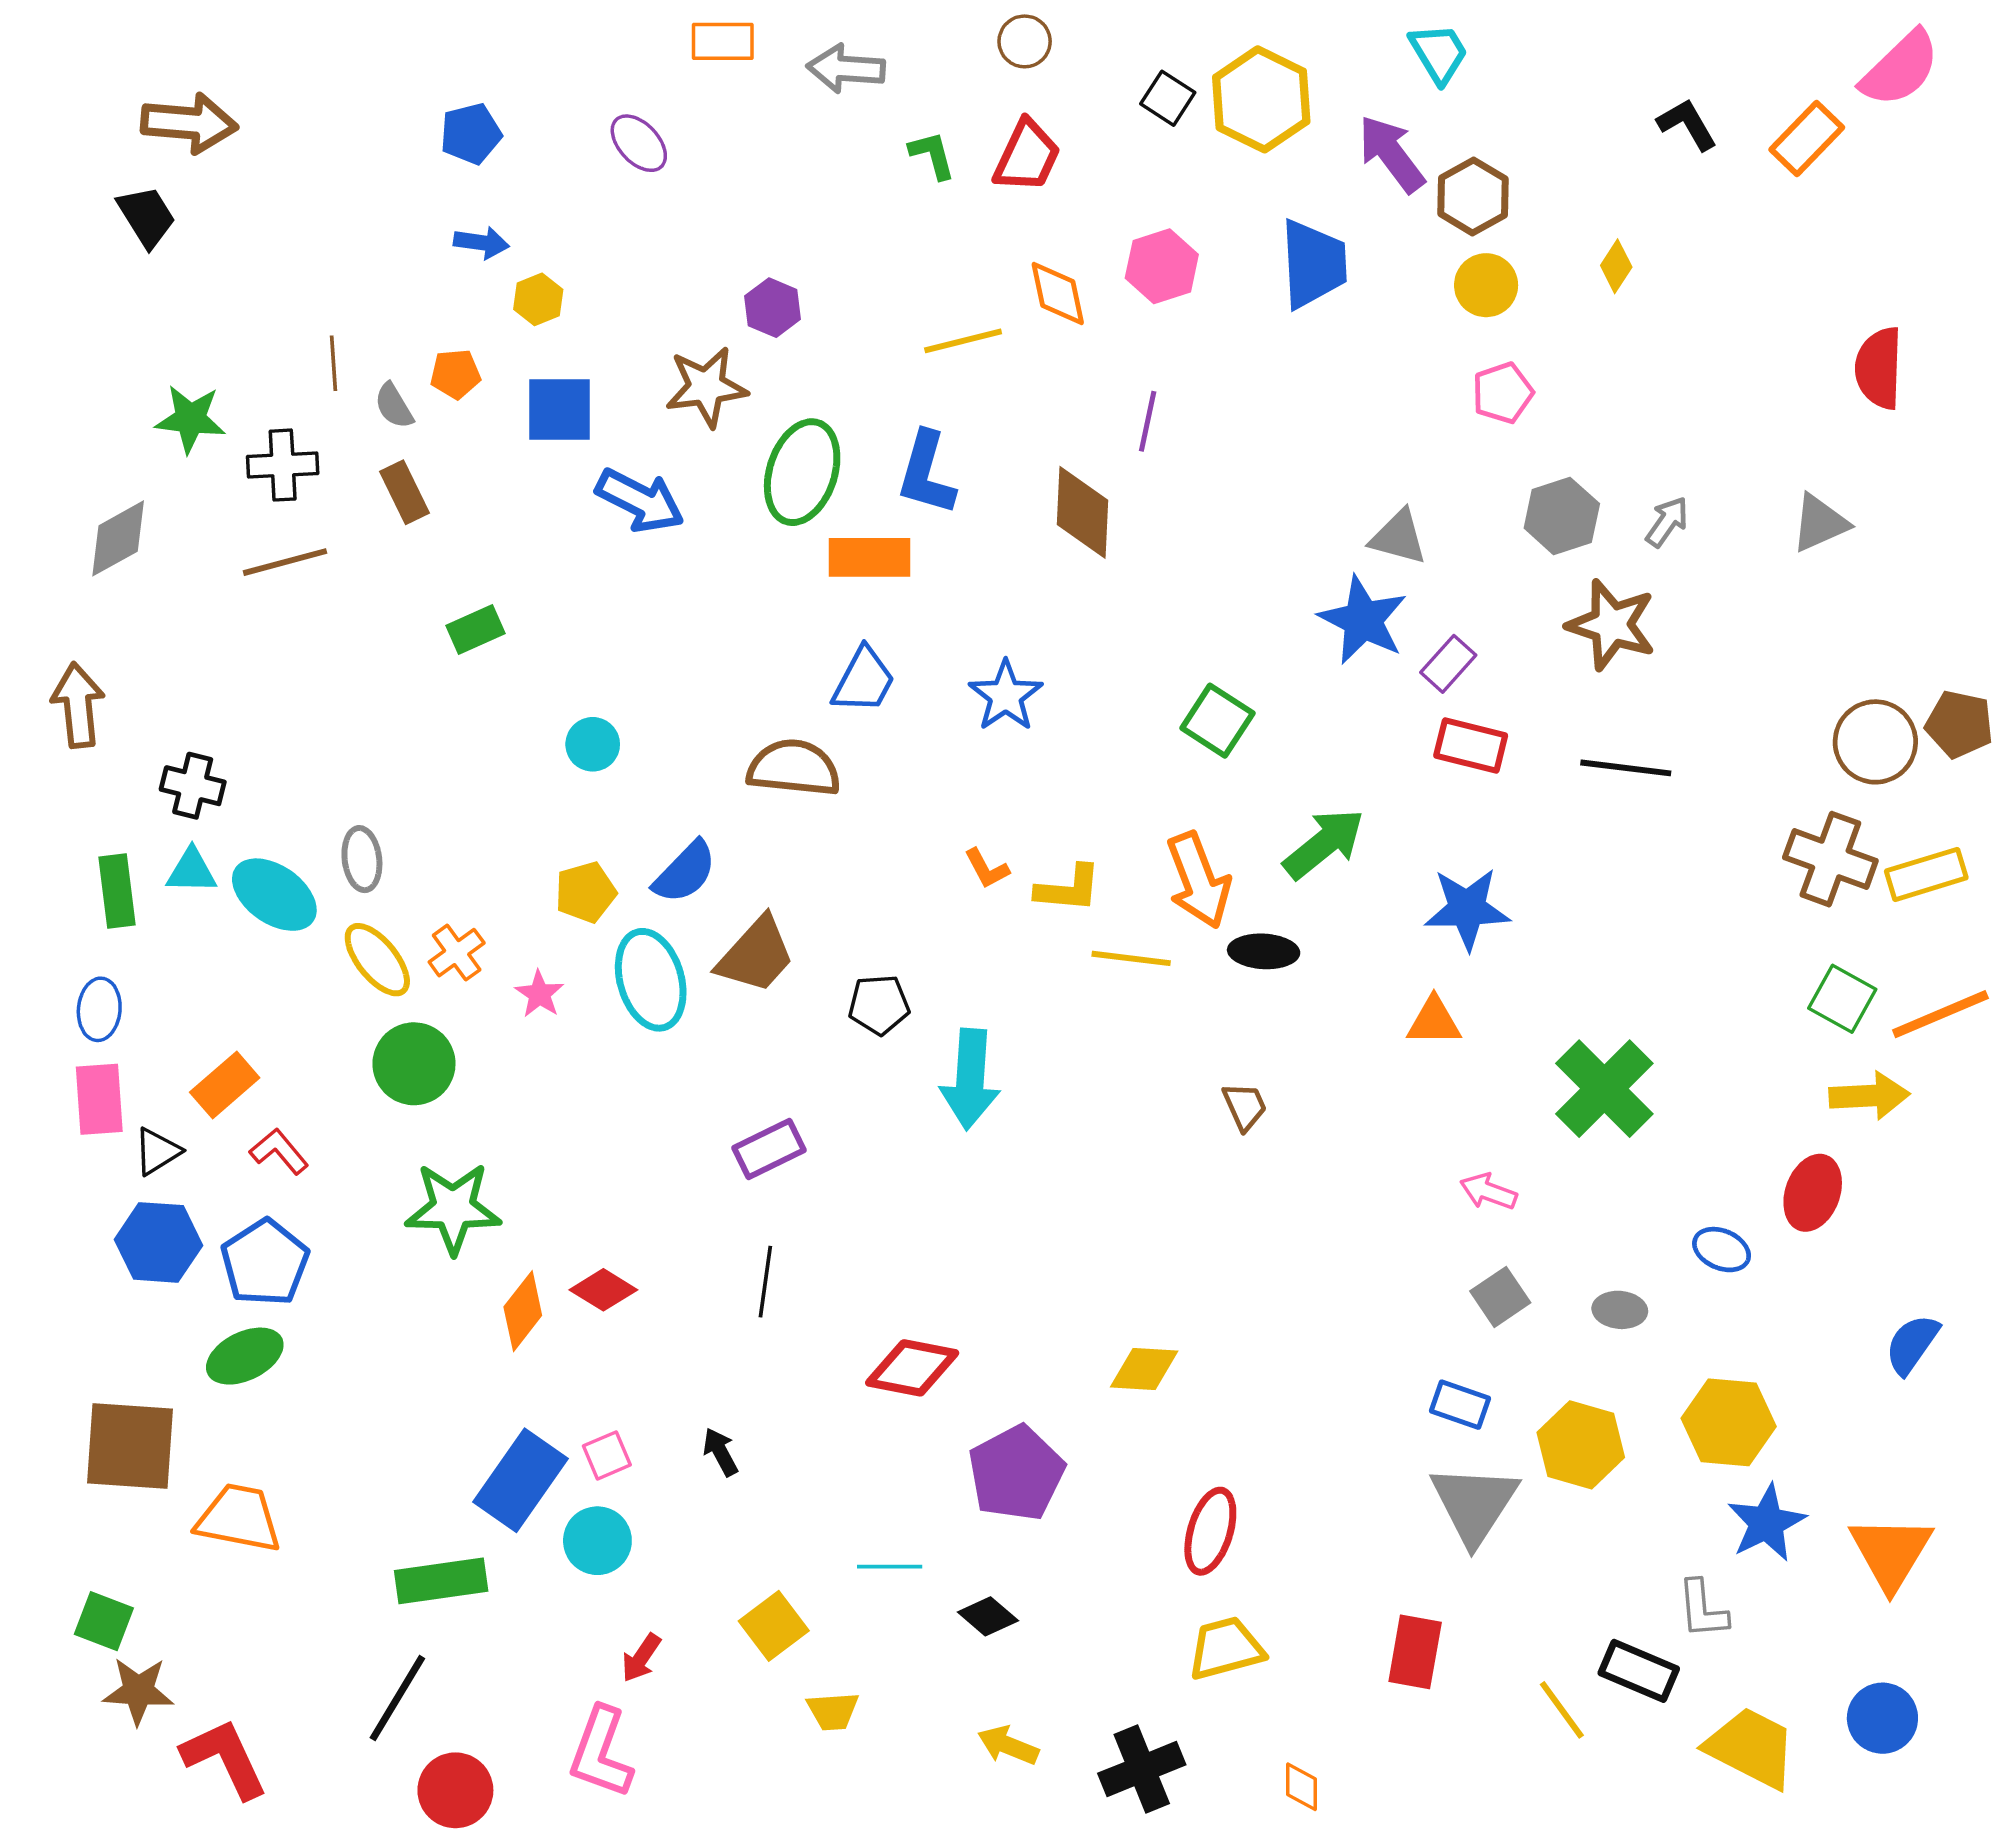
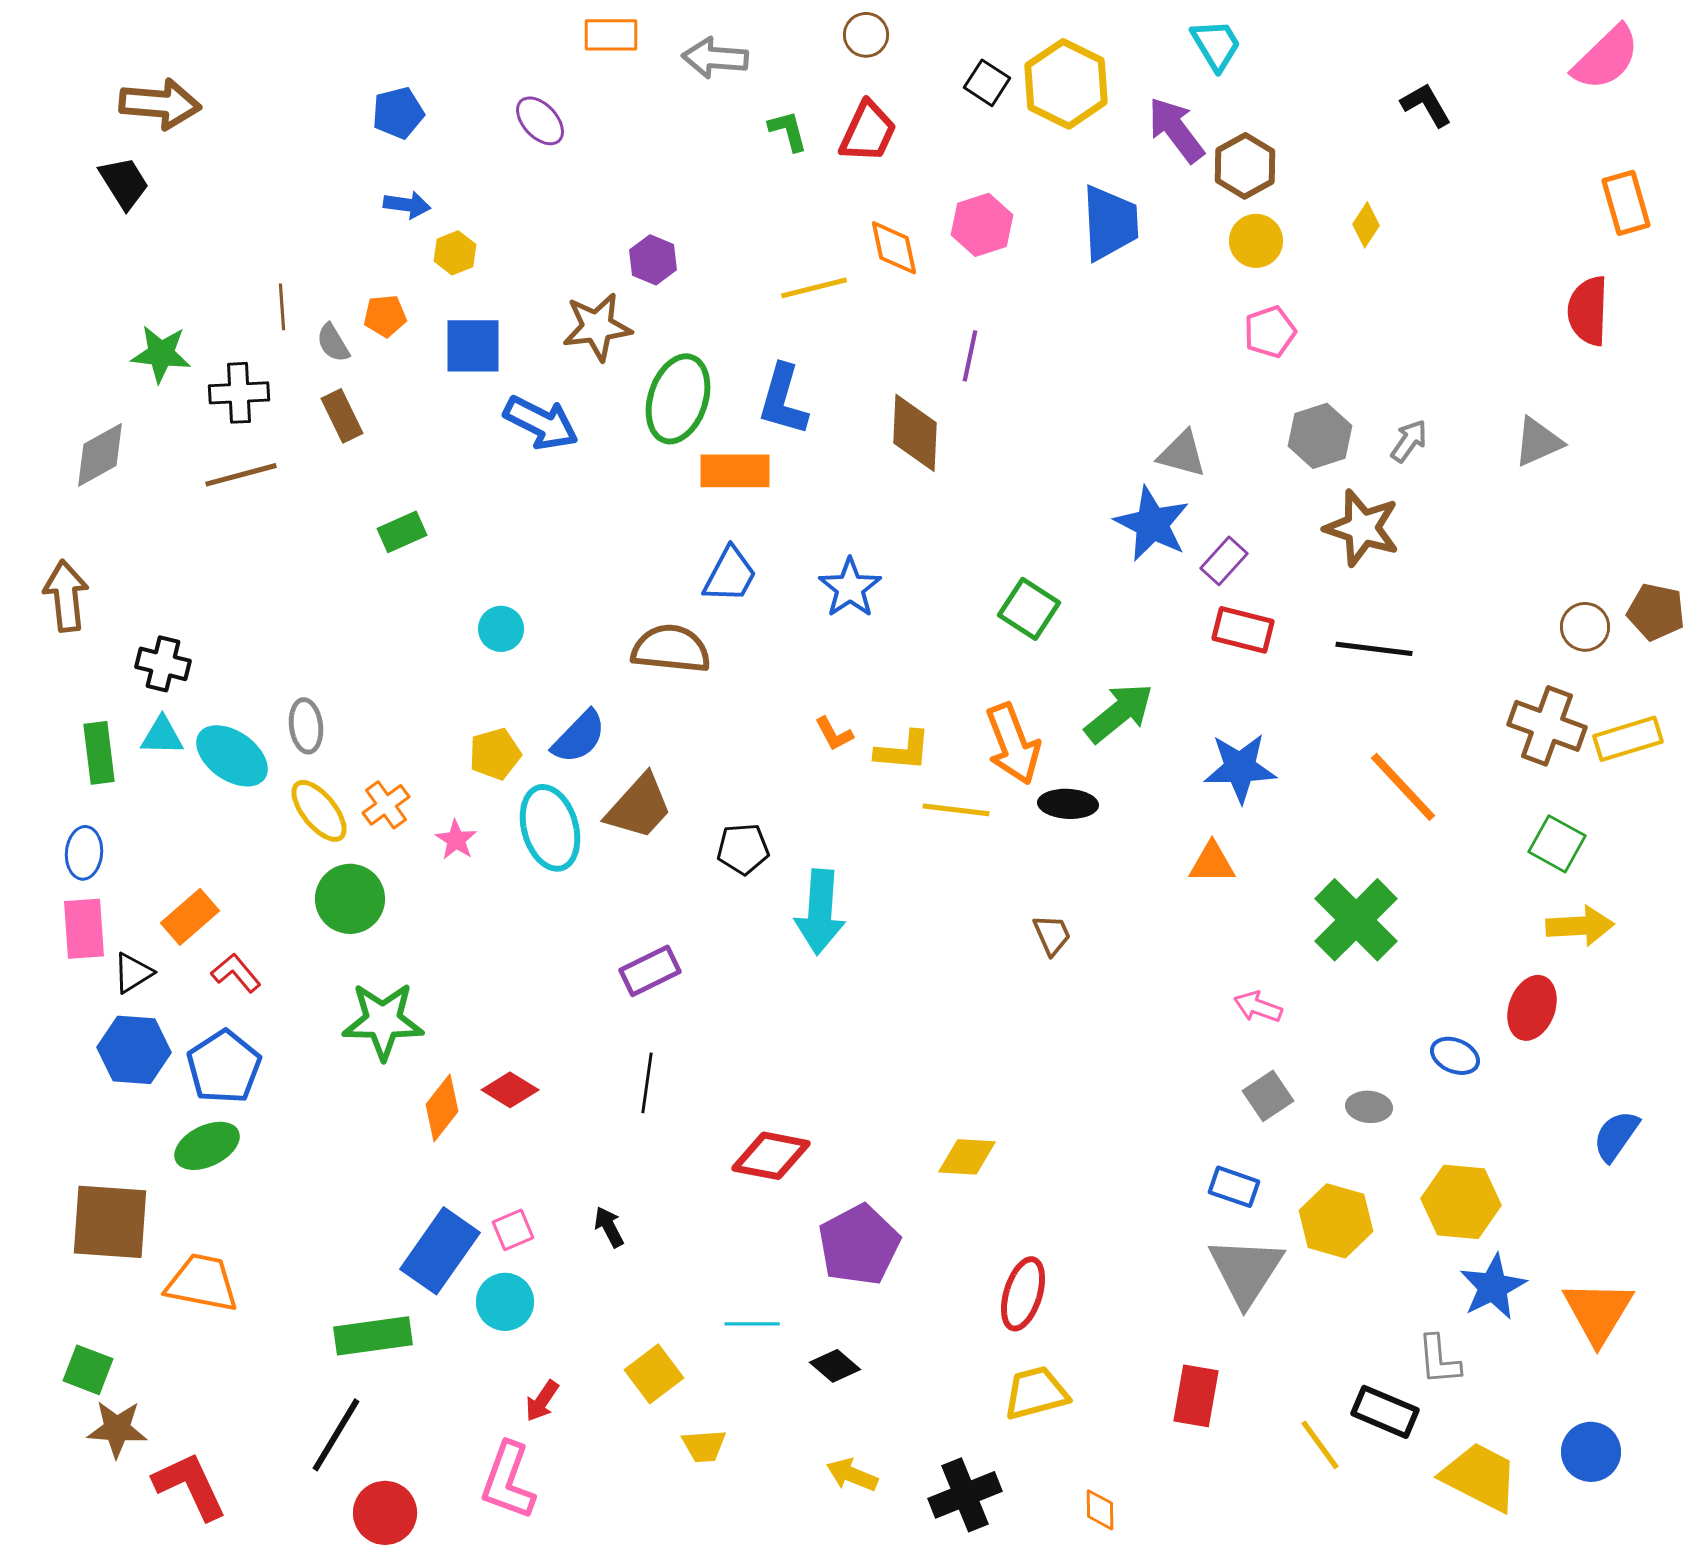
orange rectangle: (1807, 138) -> (1626, 203), moved, turned -60
brown circle: (1875, 742) -> (1585, 627), size x0.7
orange line: (1940, 1014) -> (1403, 787), moved, turned 70

